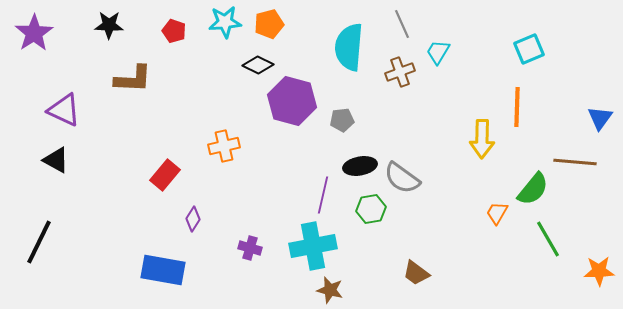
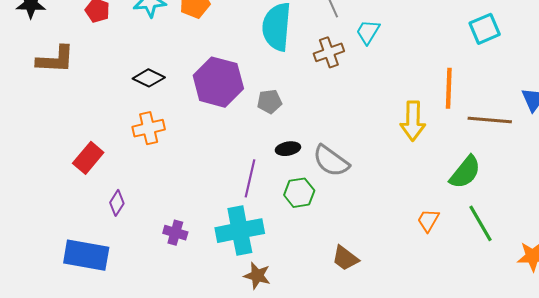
cyan square: (529, 49) -> (485, 29), moved
black diamond: (258, 65) -> (149, 78), moved
brown line: (575, 162) -> (490, 120), moved
black ellipse: (360, 166) -> (288, 149), size x0.7
orange trapezoid: (497, 213) -> (428, 220), moved

